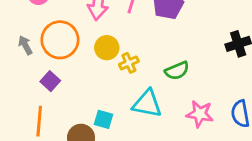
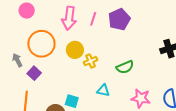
gray arrow: (25, 45) -> (17, 60), moved
cyan triangle: (147, 104) -> (103, 90), size x0.6

